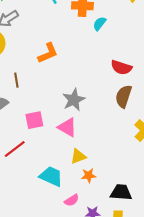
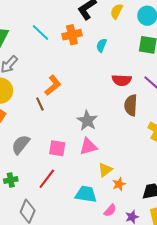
cyan semicircle: (99, 24) -> (101, 45), moved
brown line: (16, 80) -> (40, 104), moved
pink square: (34, 120) -> (57, 148), turned 36
pink triangle: (67, 127) -> (88, 147), turned -30

